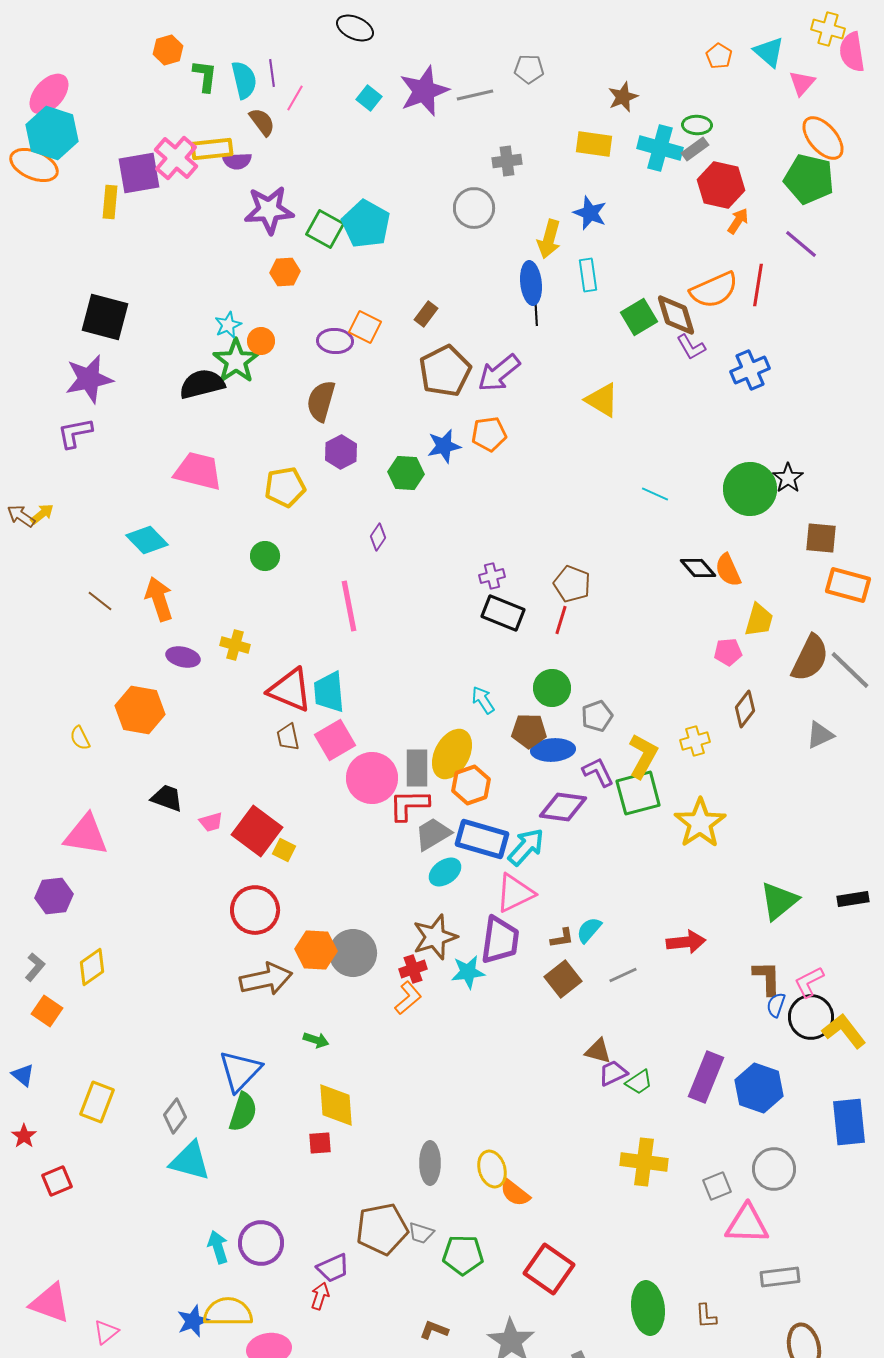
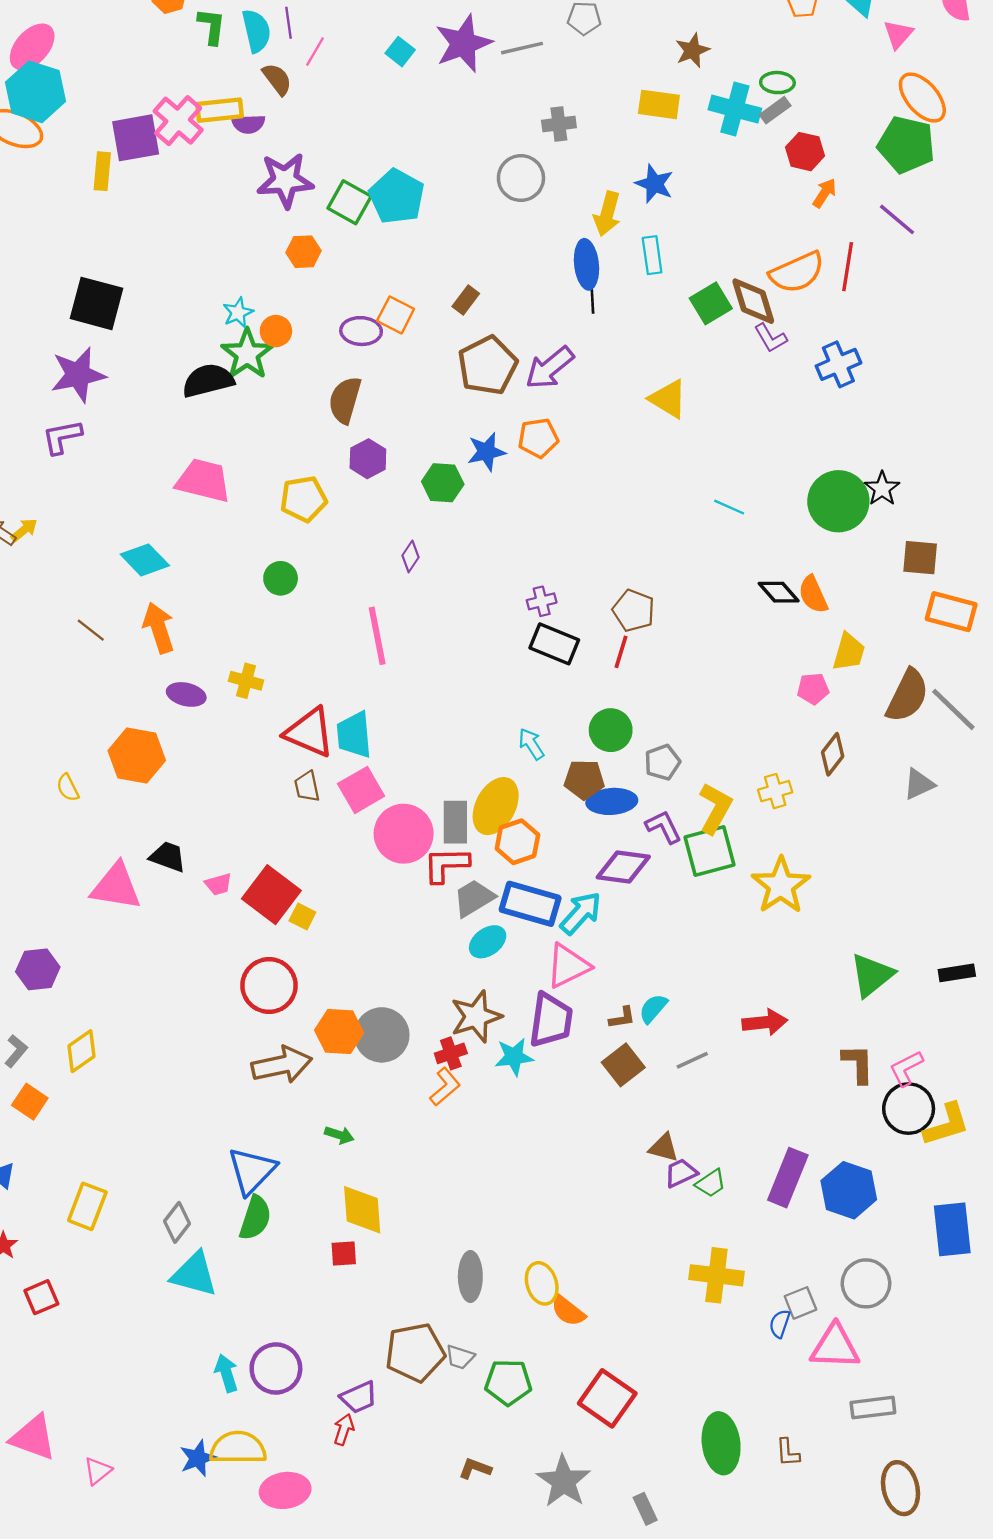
red hexagon: (721, 185) -> (805, 152), size x0.7
pink triangle: (86, 835) -> (116, 887), moved
blue semicircle: (776, 1005) -> (780, 1324), moved
yellow L-shape: (844, 1031) -> (947, 1125), turned 111

